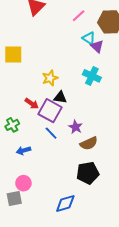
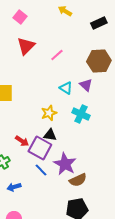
pink line: (79, 16) -> (57, 55), moved
cyan triangle: (89, 38) -> (66, 88), moved
yellow star: (50, 78) -> (49, 113), moved
purple star: (76, 127) -> (65, 164), size x1.6

